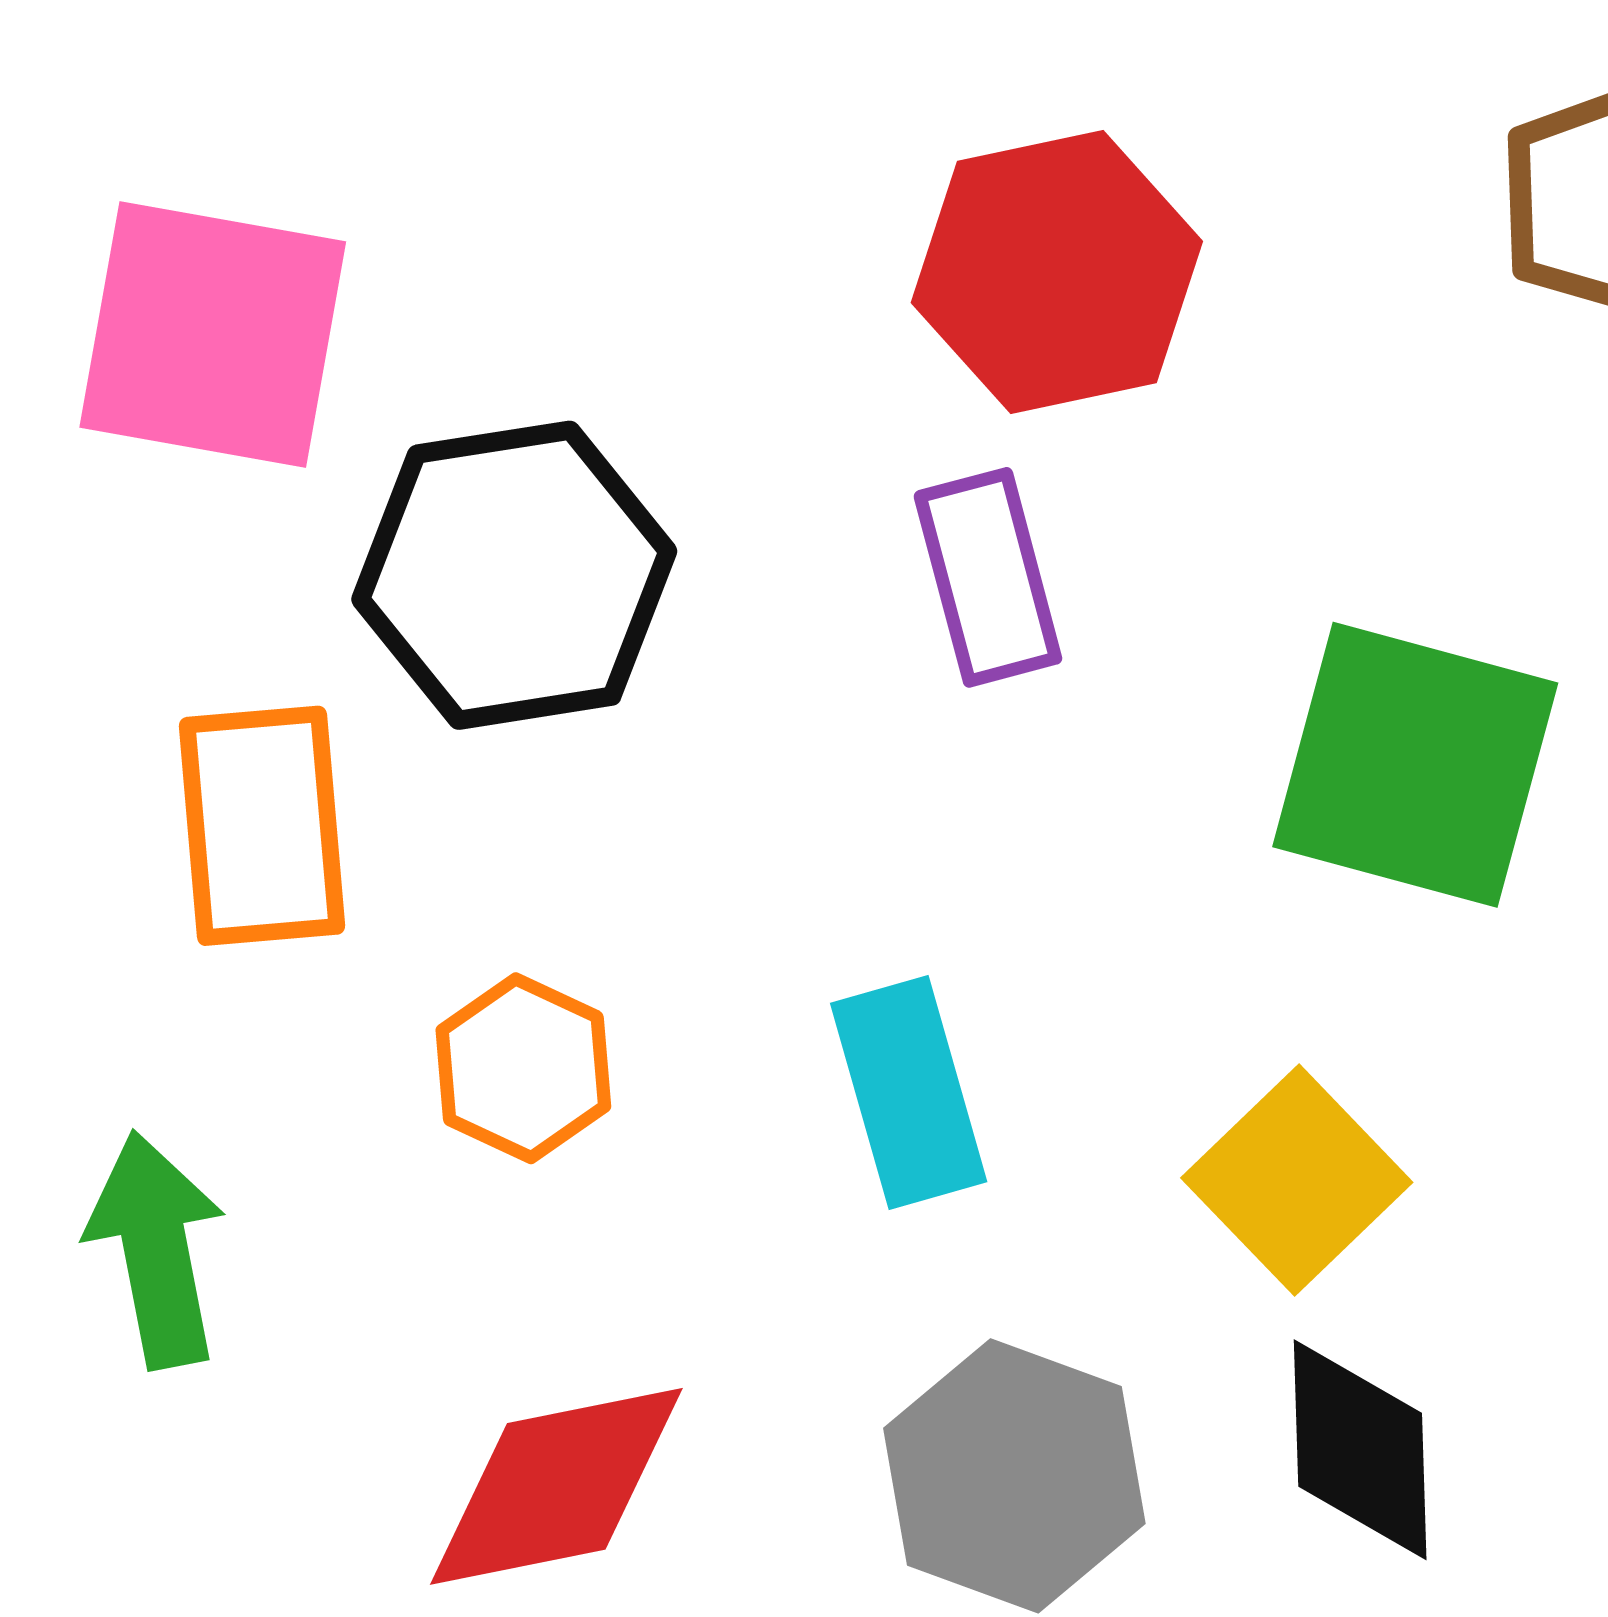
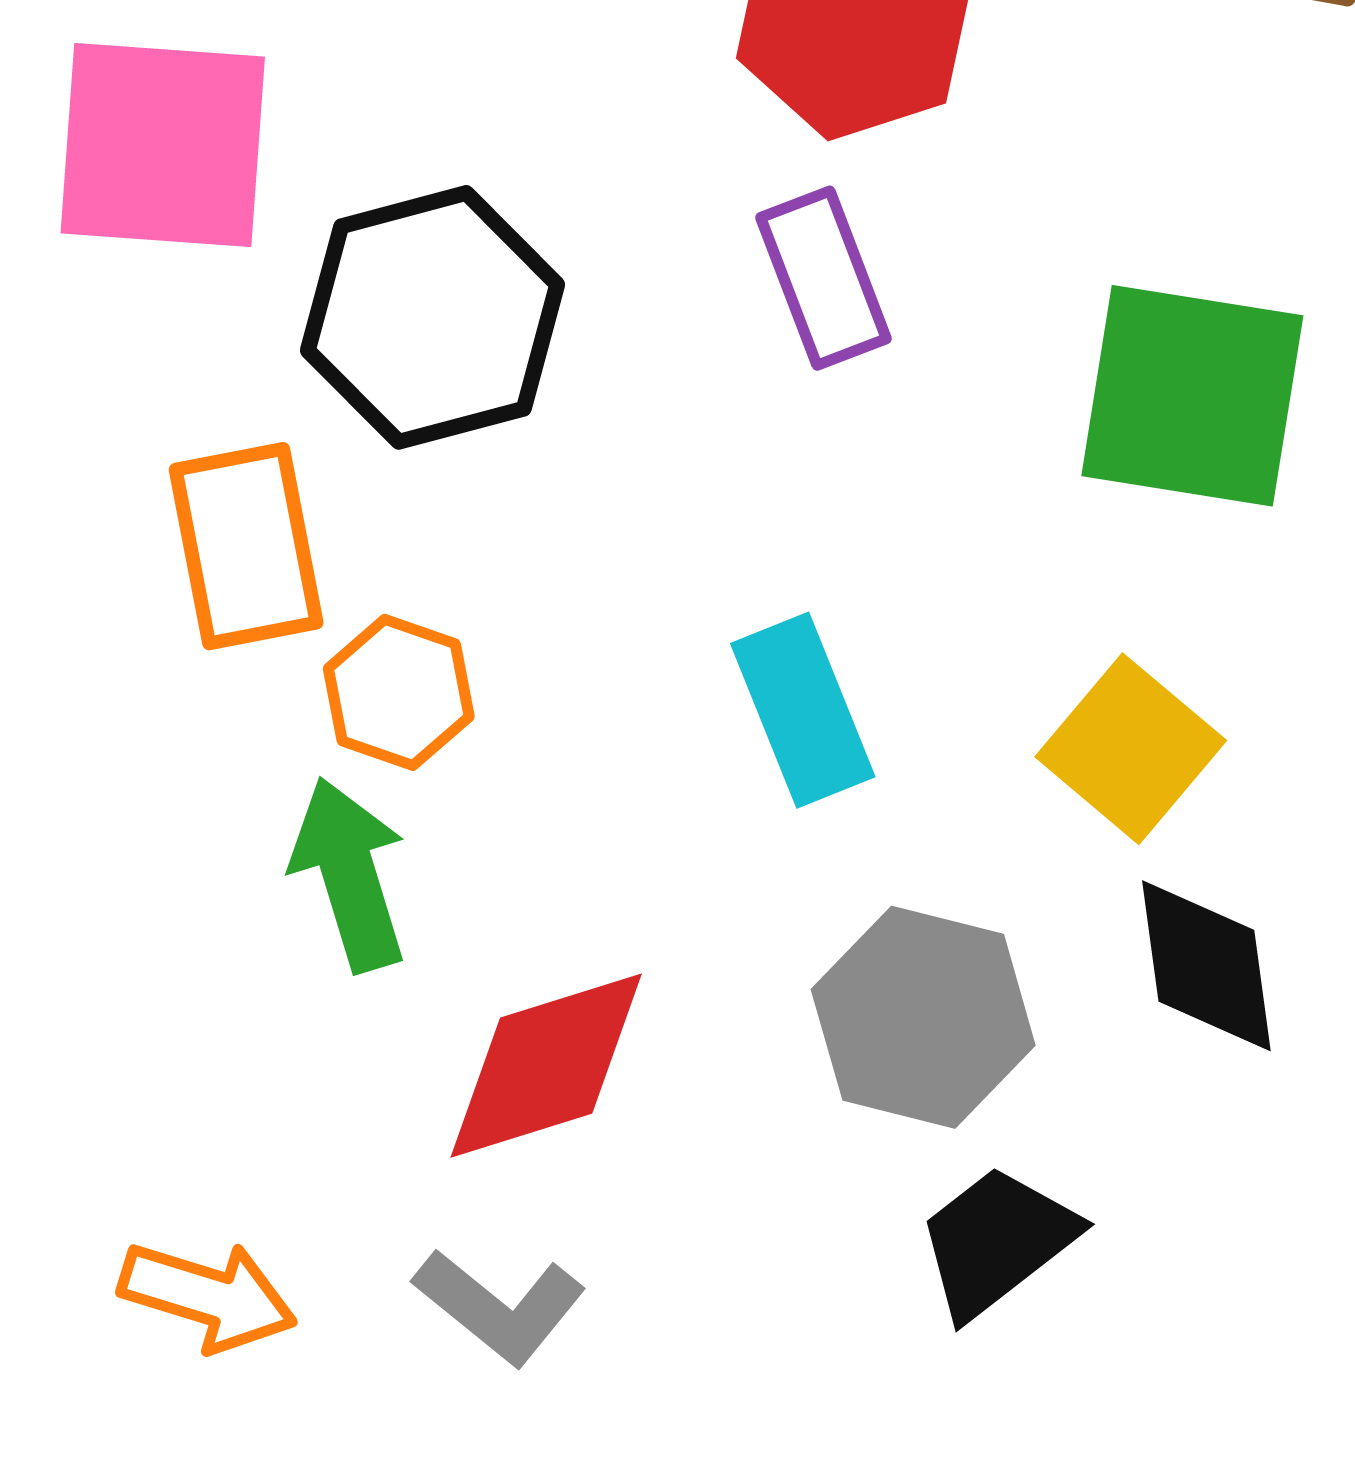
orange hexagon: (523, 1068) -> (399, 692), moved
green arrow: (156, 1250) -> (349, 874), moved

